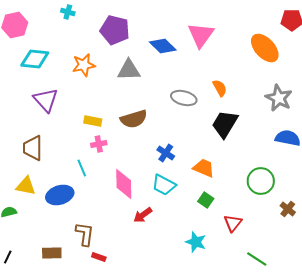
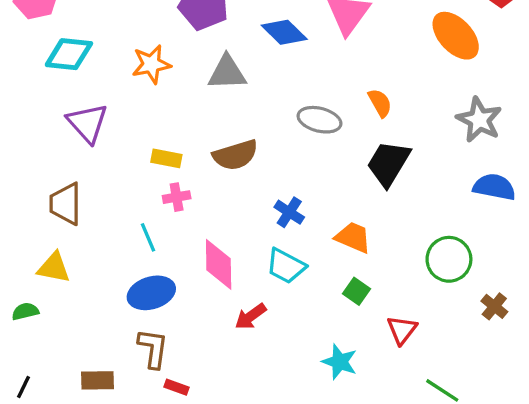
blue ellipse: (60, 195) -> (151, 293), moved

